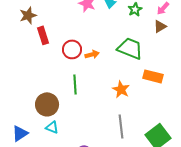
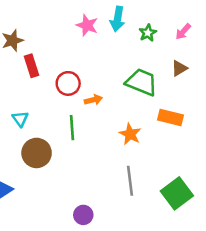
brown triangle: (160, 26) -> (179, 68), moved
orange arrow: (92, 54) -> (93, 100), moved
cyan triangle: (52, 127) -> (20, 119), moved, turned 32

